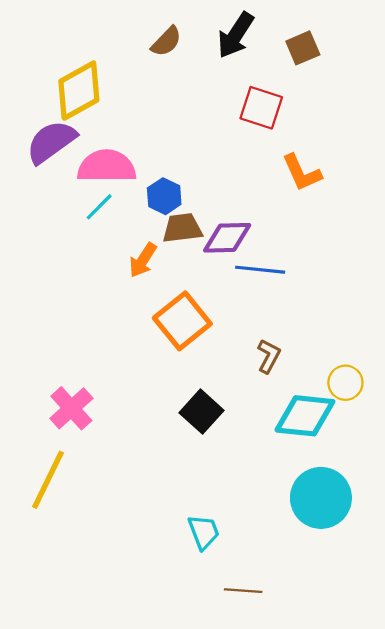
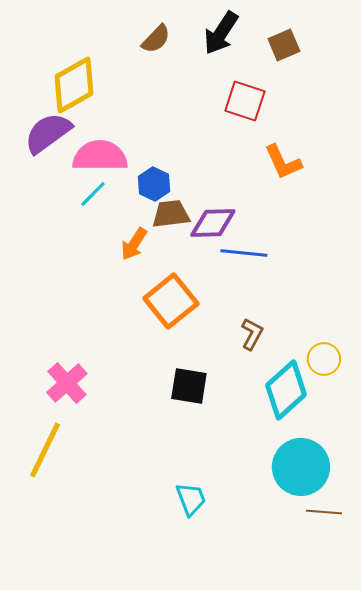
black square: (202, 412) -> (189, 386), turned -33
cyan diamond: (305, 416) -> (286, 390), turned -48
brown line: (243, 591) -> (324, 512), moved

